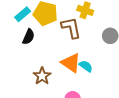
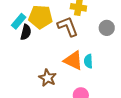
black semicircle: (28, 37) -> (26, 32), moved
cyan semicircle: (86, 66) -> (88, 61), turned -120

